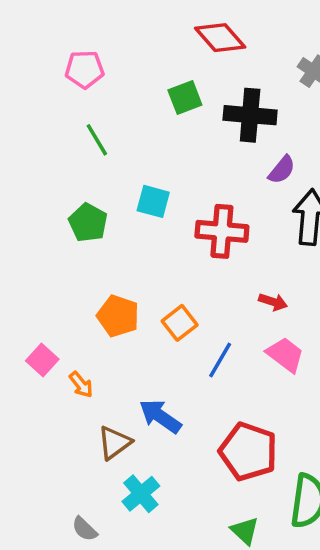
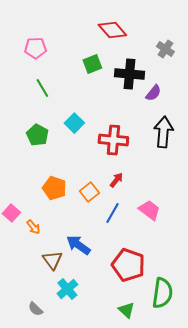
purple semicircle: (282, 170) -> (153, 93), moved
cyan square: (153, 201) -> (74, 123), turned 30
red arrow: (273, 302) -> (116, 180), moved, turned -70
brown triangle: (114, 443) -> (52, 260), turned -30

